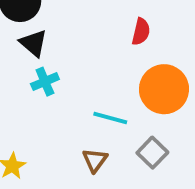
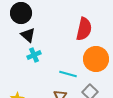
red semicircle: (141, 32) -> (84, 29), size x1.6

